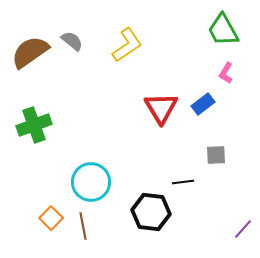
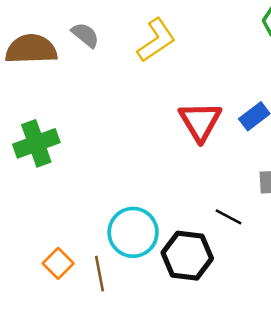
brown semicircle: (30, 52) -> (31, 49), turned 33
cyan circle: (91, 182) -> (133, 232), moved
black line: (183, 182) -> (229, 217), turned 35

